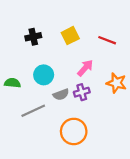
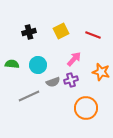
green semicircle: (12, 83) -> (12, 64), moved
orange circle: (74, 131) -> (86, 108), moved

